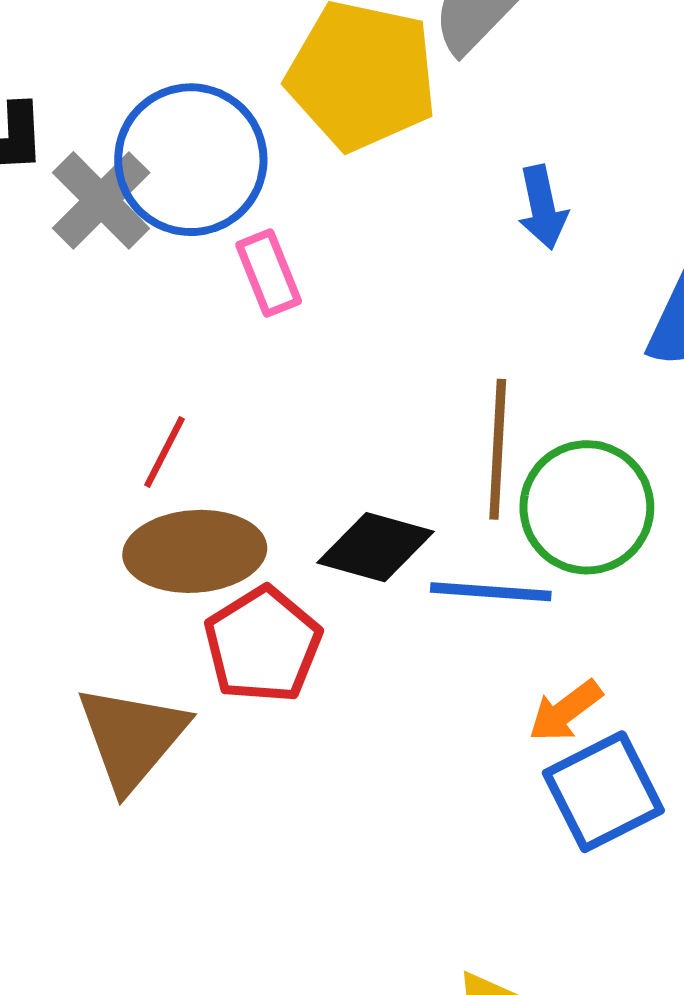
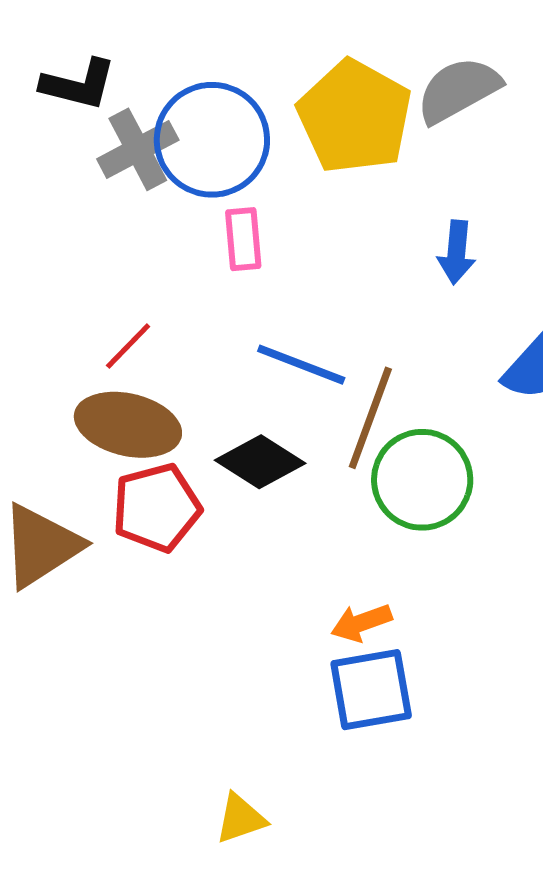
blue line: (491, 592) -> (301, 365), moved

